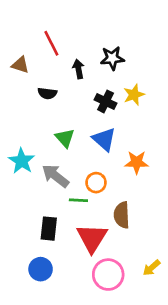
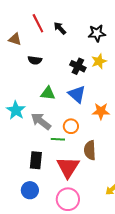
black star: (112, 58) -> (97, 33), moved
black arrow: (78, 69) -> (60, 28), moved, turned -32
green triangle: (65, 138) -> (48, 93), turned -42
pink circle: (108, 275) -> (68, 199), moved

